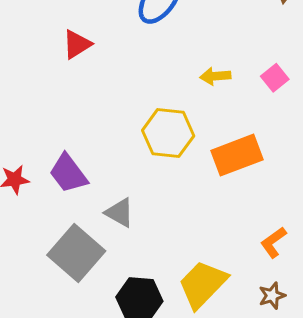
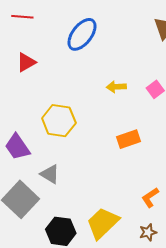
yellow hexagon: (168, 133) -> (59, 121), moved
orange rectangle: (237, 155) -> (129, 139), size x0.7

